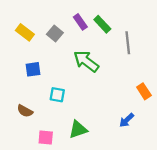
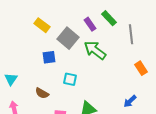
purple rectangle: (80, 22) -> (90, 24), moved
gray square: (55, 34) -> (68, 38), moved, size x1.5
orange rectangle: (144, 91) -> (141, 68), moved

